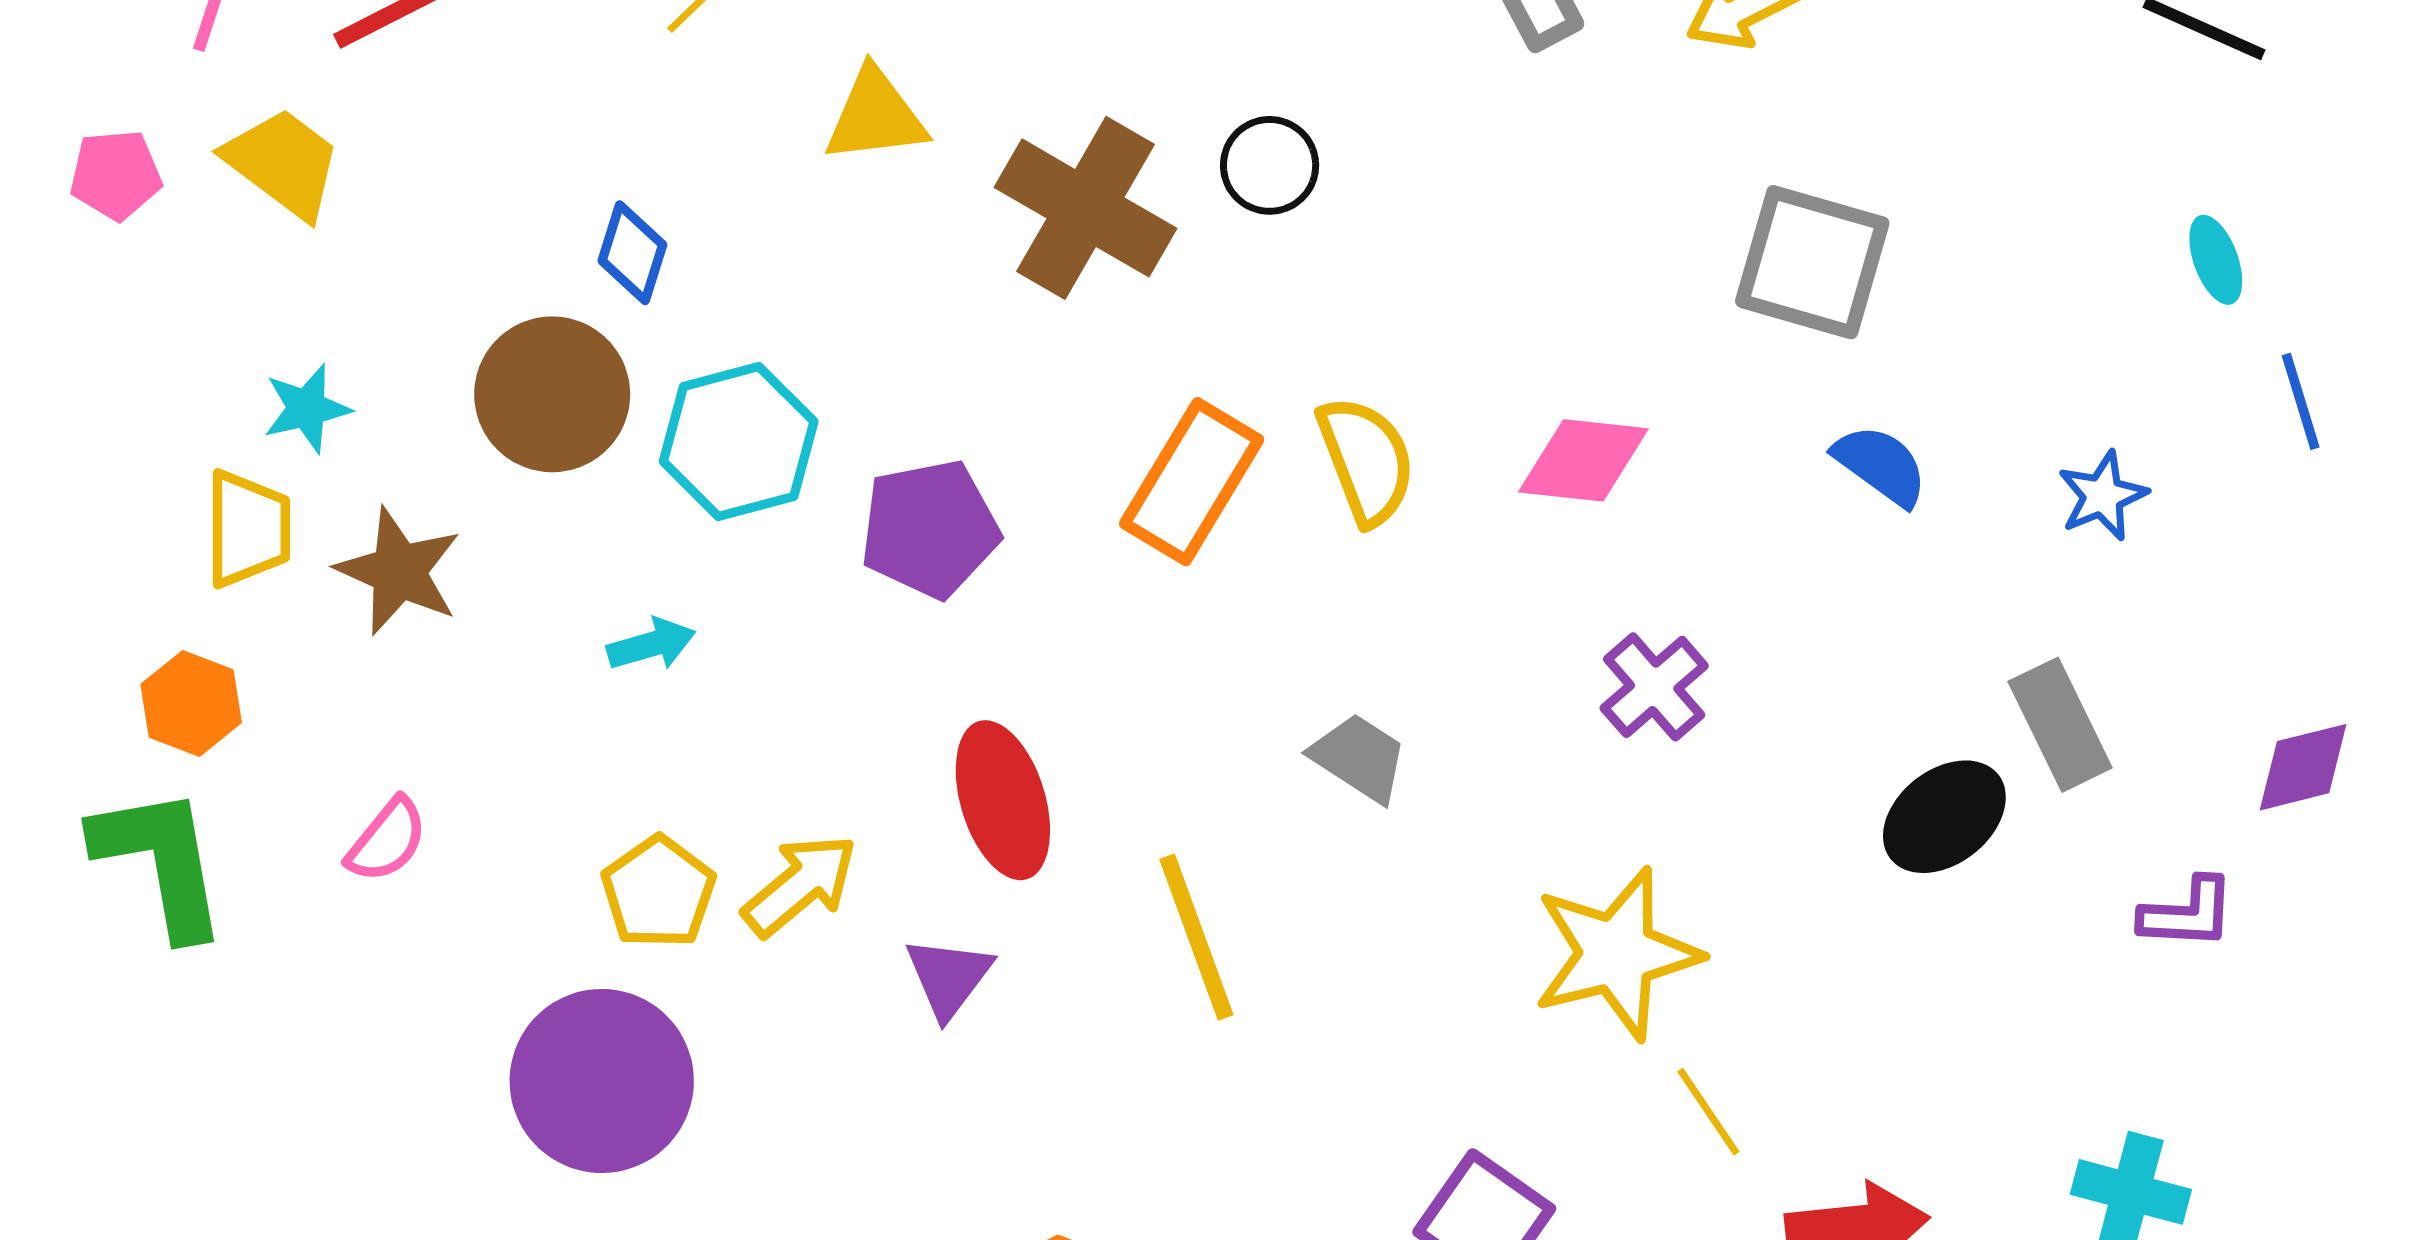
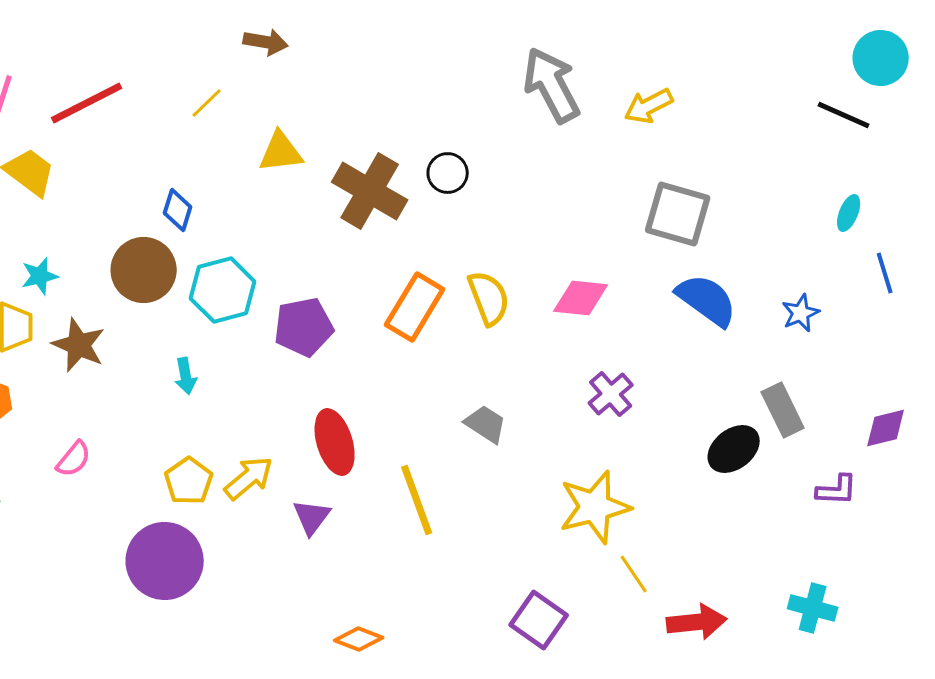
cyan ellipse: (2216, 260) -> (849, 213), turned 42
blue semicircle: (1881, 465) -> (707, 300), size x1.5
cyan arrow: (651, 644) -> (186, 376), turned 96

